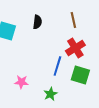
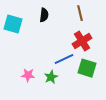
blue line: (57, 66) -> (64, 59), turned 48
green star: (50, 94) -> (51, 77), moved

